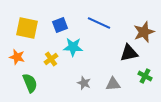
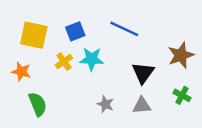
brown star: (144, 32) -> (181, 55), moved
black triangle: (129, 53) -> (143, 73), moved, turned -42
yellow cross: (51, 59) -> (64, 61), moved

